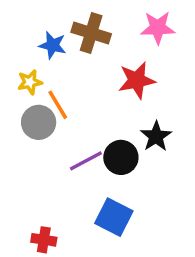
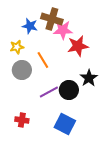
pink star: (158, 28) -> (63, 30), moved
orange line: (58, 105) -> (43, 60), moved
red cross: (44, 240) -> (22, 120), moved

